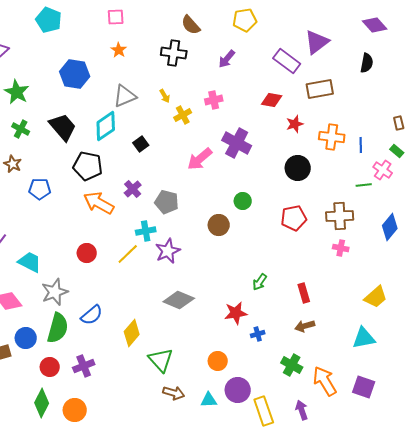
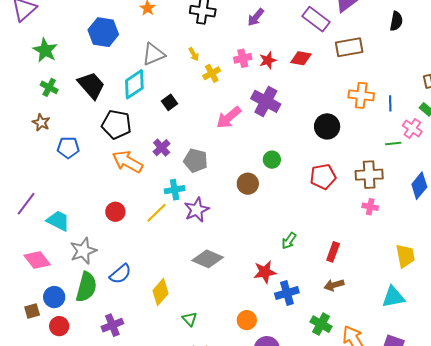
red star: (295, 124) -> (268, 60), moved
red rectangle: (304, 293) -> (333, 252), turned 36
yellow trapezoid: (376, 297) -> (405, 256), turned -60
blue cross: (258, 334) -> (287, 293), size x1.6
green triangle: (161, 360) -> (190, 319), size x0.6
red circle: (50, 367) -> (59, 326), moved

